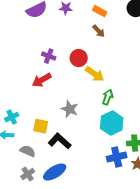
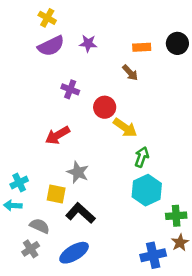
orange rectangle: (100, 11) -> (142, 47), moved, turned -32
purple cross: (49, 56) -> (70, 89), moved
gray star: (70, 109) -> (78, 172), moved
blue cross: (117, 157) -> (153, 255), moved
gray cross: (28, 174) -> (31, 249), moved

